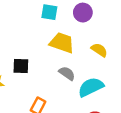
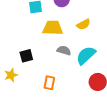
yellow semicircle: (99, 50) -> (83, 24), turned 136

